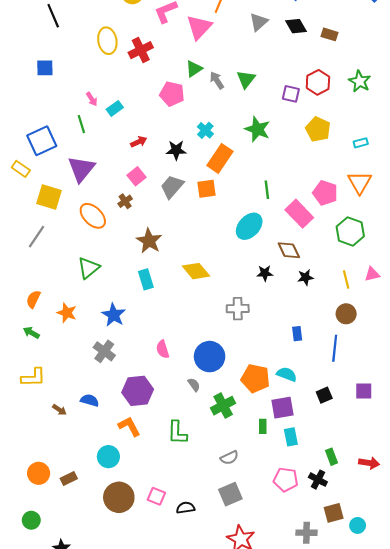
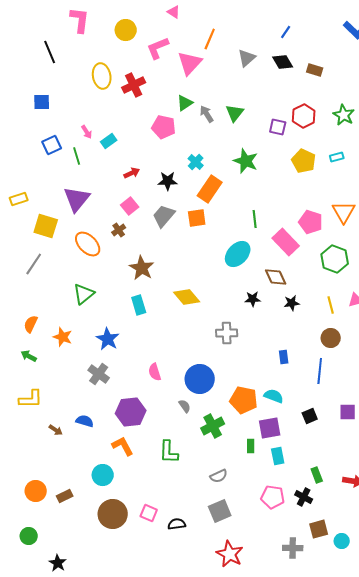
blue square: (42, 141) -> (52, 145), moved, size x0.7
cyan rectangle: (361, 143) -> (337, 157), moved
yellow rectangle: (21, 169) -> (19, 199), turned -54

